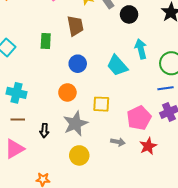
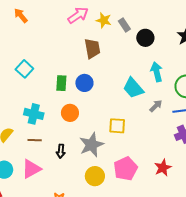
green rectangle: (46, 41) -> (61, 83), moved
blue circle: (78, 64) -> (84, 83), moved
orange circle: (67, 92) -> (70, 113), moved
pink pentagon: (139, 118) -> (126, 169), moved
gray arrow: (118, 142) -> (156, 106), moved, turned -56

